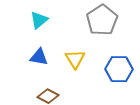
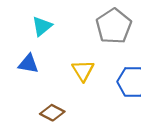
blue triangle: (39, 57) -> (28, 64), moved

